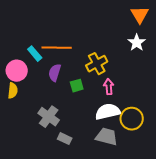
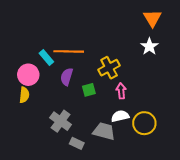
white semicircle: (108, 112) -> (120, 116), size x0.7
gray trapezoid: (107, 137) -> (104, 131), moved

